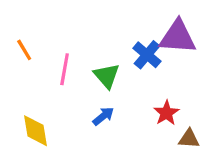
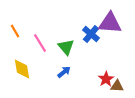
pink line: (65, 69) -> (40, 43), turned -42
red star: (166, 113) -> (106, 79), moved
yellow diamond: (36, 131) -> (22, 69), moved

